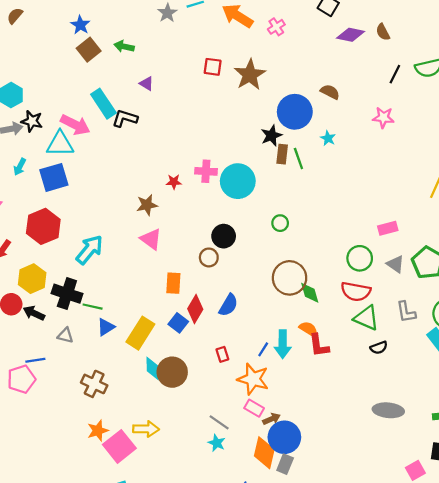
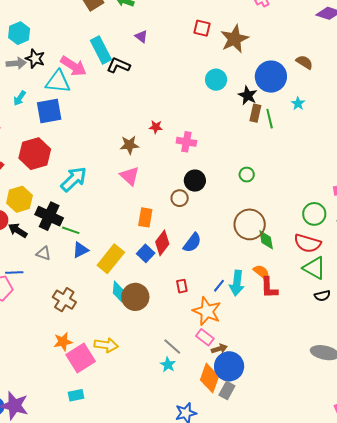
black star: (271, 136) -> (248, 95), turned -30
pink cross: (206, 171) -> (186, 142), moved
cyan circle: (238, 181) -> (216, 80), moved, size x0.7

